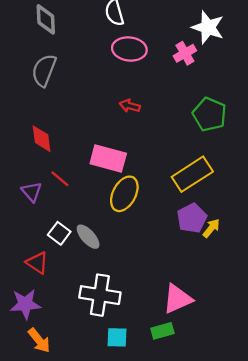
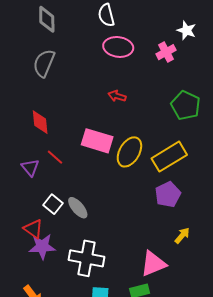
white star: (208, 27) -> (186, 30), size x0.7
yellow ellipse: (124, 194) -> (129, 152), moved
yellow arrow: (211, 228) -> (182, 236), moved
purple star: (25, 304) -> (42, 246), moved

